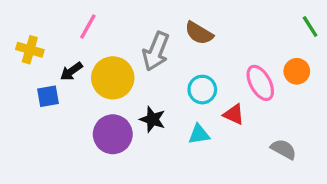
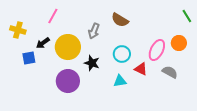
gray arrow: (156, 51) -> (94, 31), size x0.7
pink ellipse: (260, 83) -> (157, 50), turned 55
black star: (153, 119) -> (92, 63), moved
gray semicircle: (283, 149) -> (170, 72), moved

